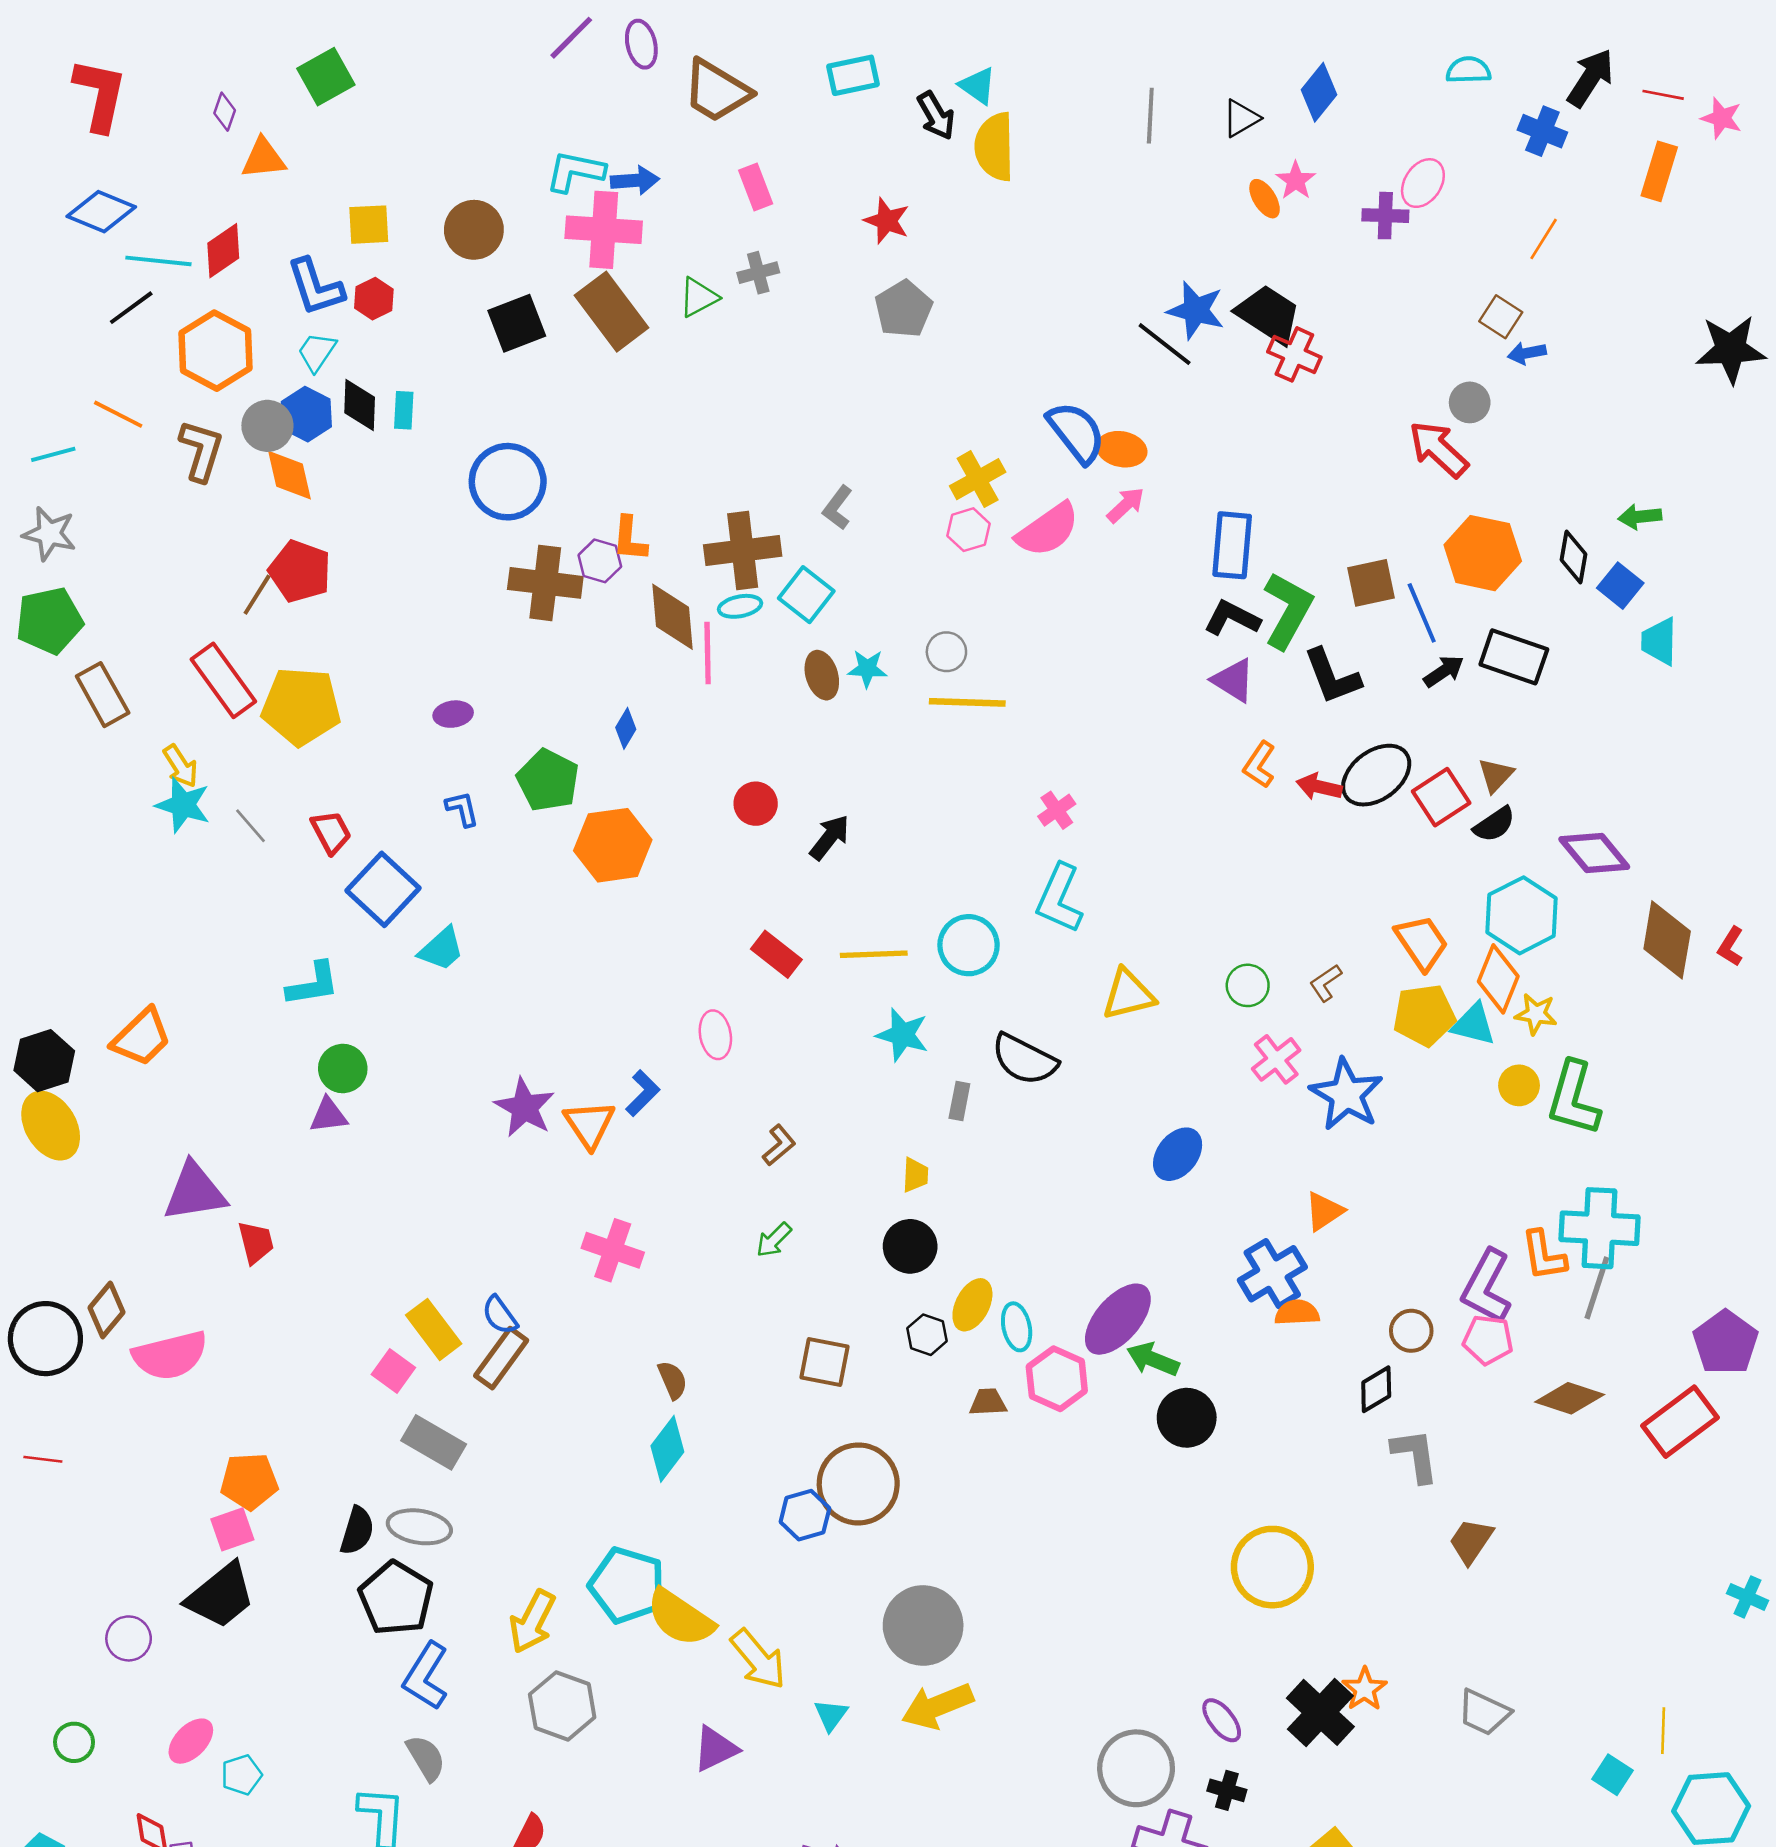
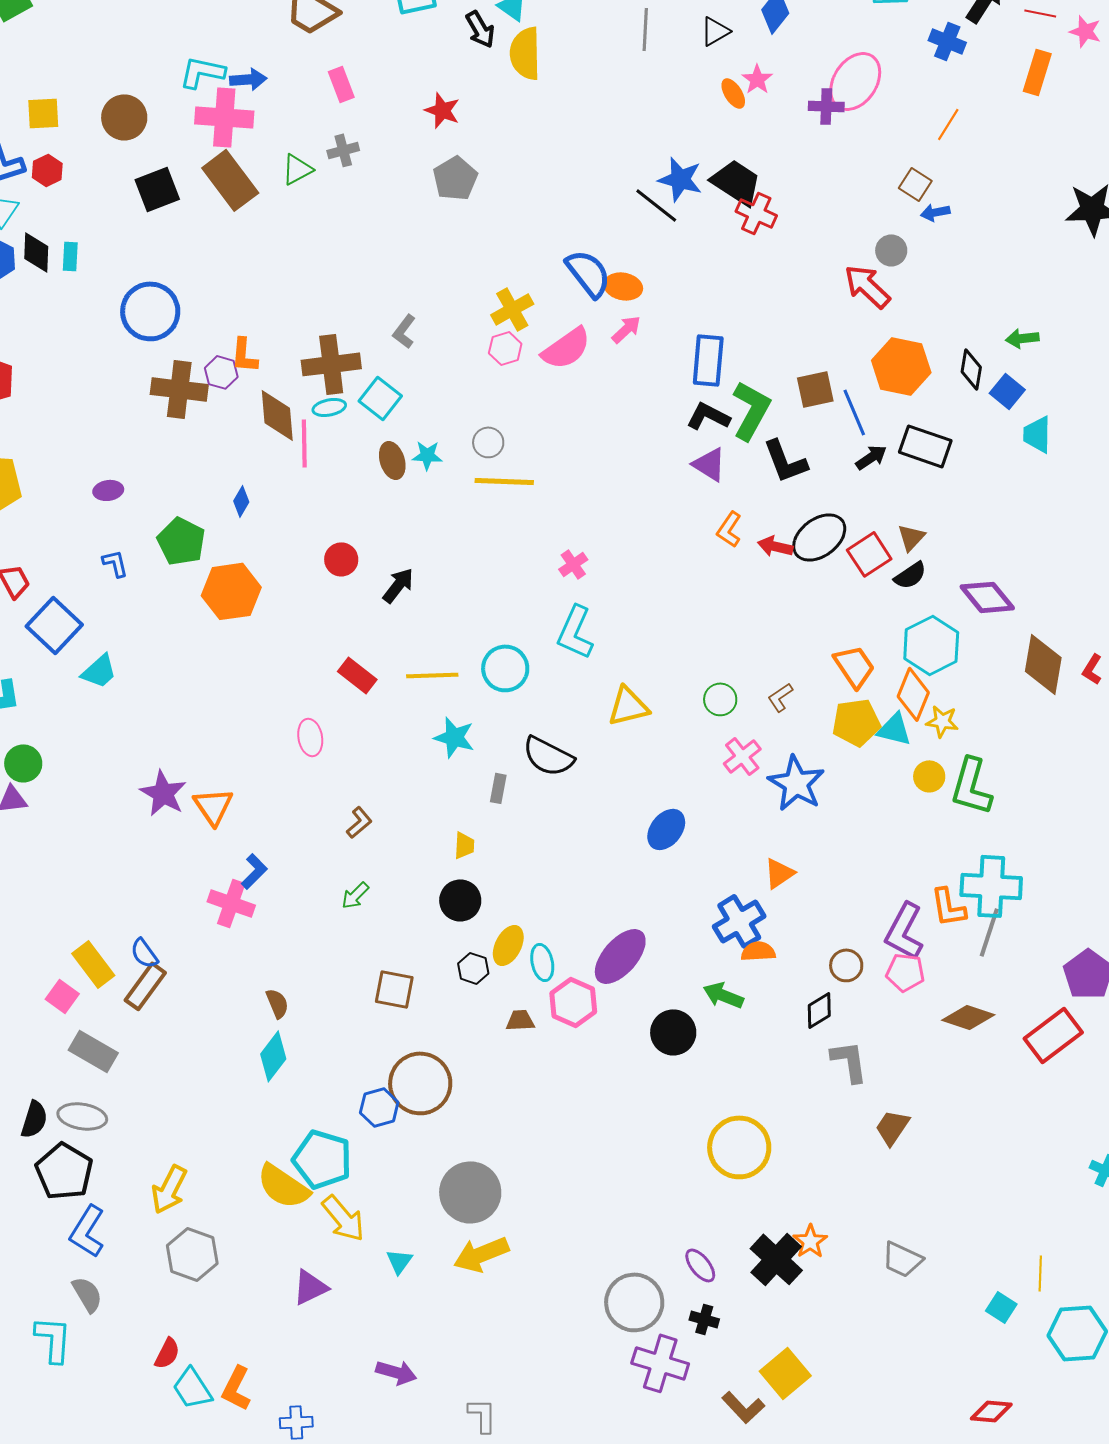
pink ellipse: (1423, 183) -> (855, 81), size x1.5
blue L-shape: (643, 1093) -> (254, 871), moved
green arrow: (1153, 1359) -> (723, 995), moved
cyan pentagon: (627, 1585) -> (322, 1159), moved

